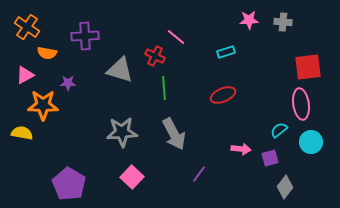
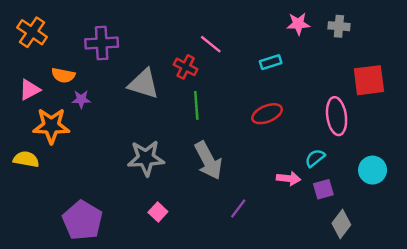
orange semicircle: (47, 53) -> (63, 75), moved
pink ellipse: (301, 104) -> (337, 116), moved
cyan semicircle: (279, 130) -> (315, 158), moved
pink square: (132, 177) -> (158, 212), size x0.7

